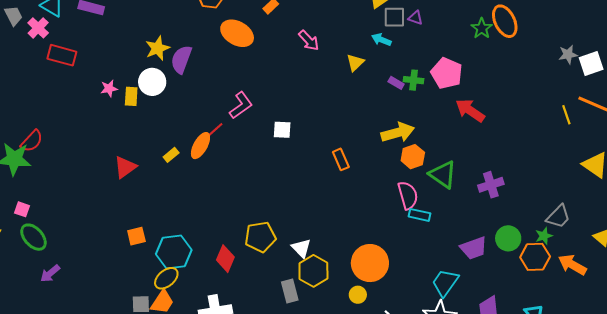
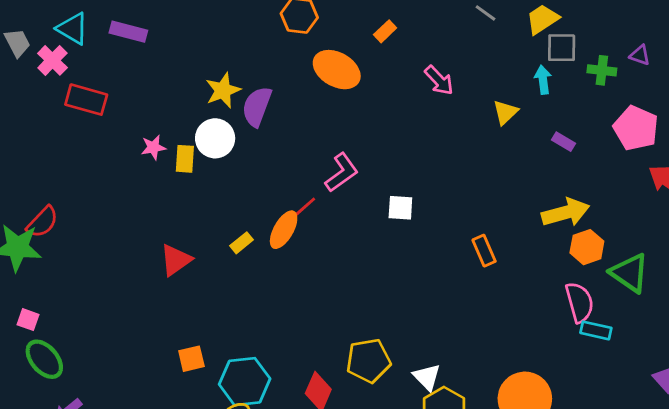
purple triangle: (415, 18) -> (640, 55), moved
cyan arrow: (381, 40) -> (543, 80), turned 60
green cross: (414, 80) -> (602, 70), moved

